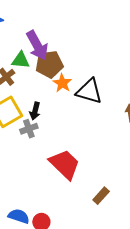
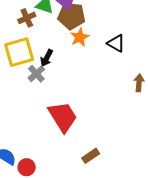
black triangle: (89, 91) -> (116, 43), moved, size x0.7
gray cross: (29, 129) -> (36, 74), turned -36

